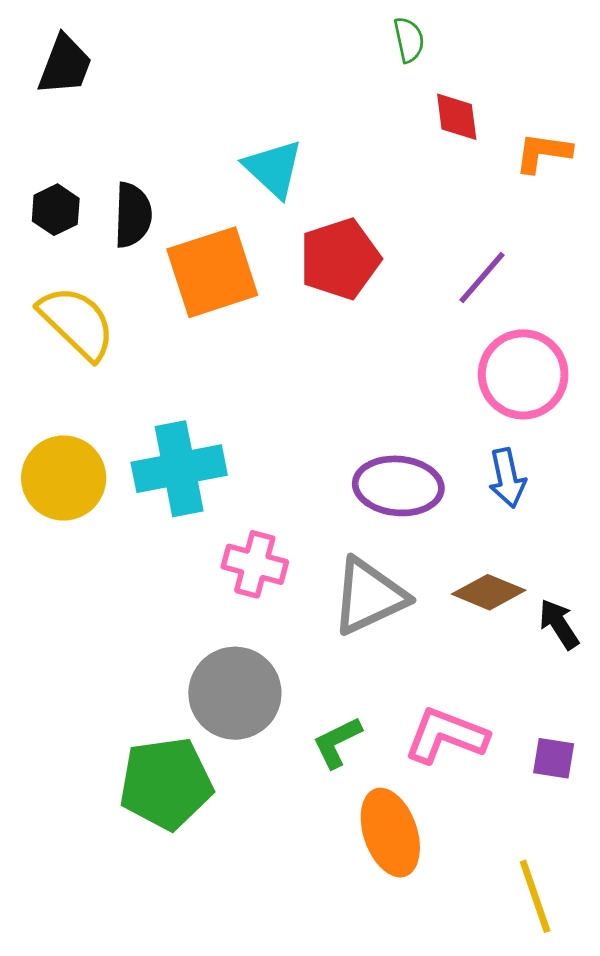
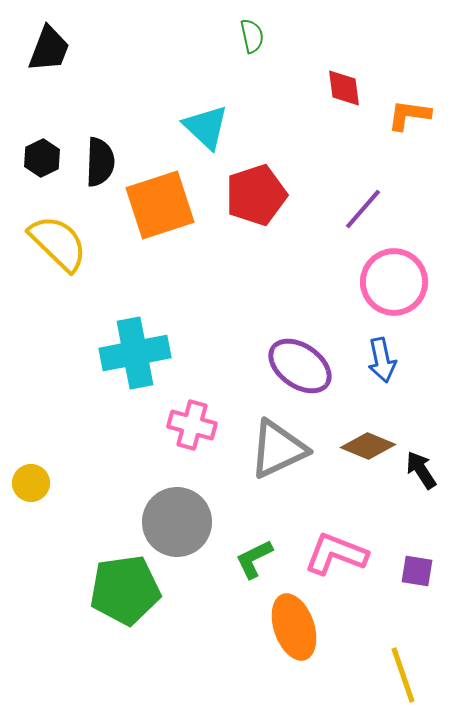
green semicircle: (409, 40) -> (252, 36), moved
yellow circle: (64, 478) -> (31, 483), moved, size x0.6
purple ellipse: (398, 486) -> (300, 366), turned 30

